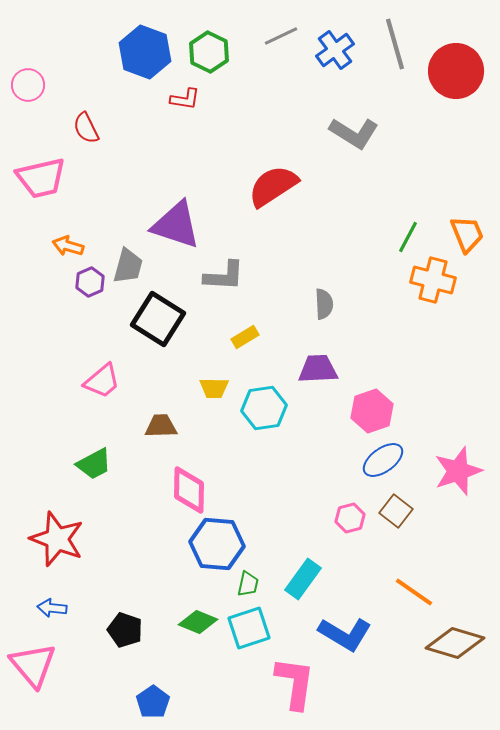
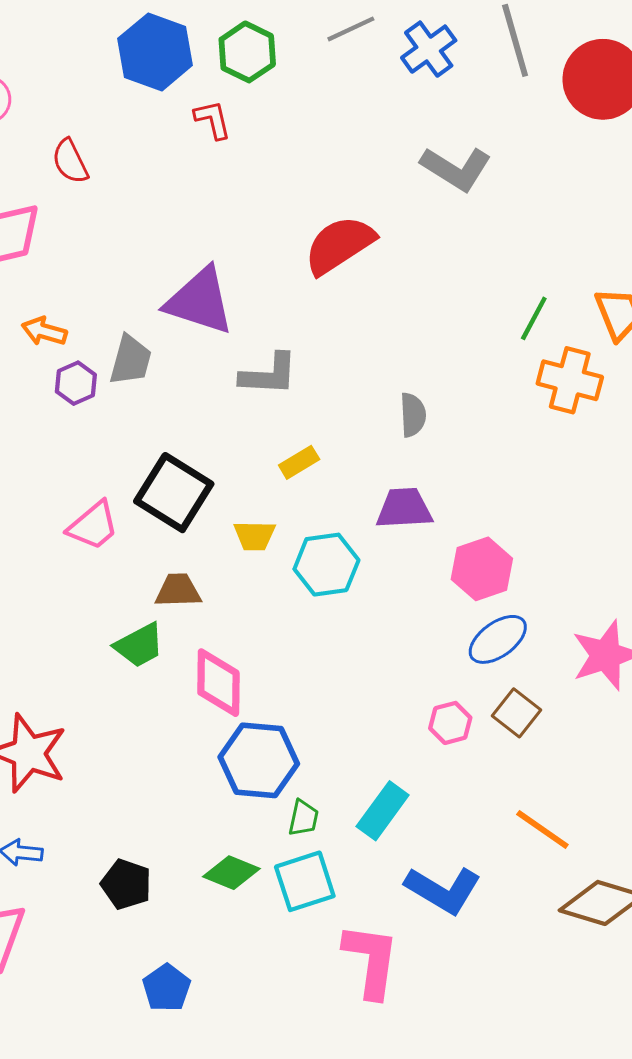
red L-shape: (185, 99) -> (213, 120), turned -112
black square: (158, 319) -> (174, 493), moved
green trapezoid: (94, 464) -> (139, 645), moved

